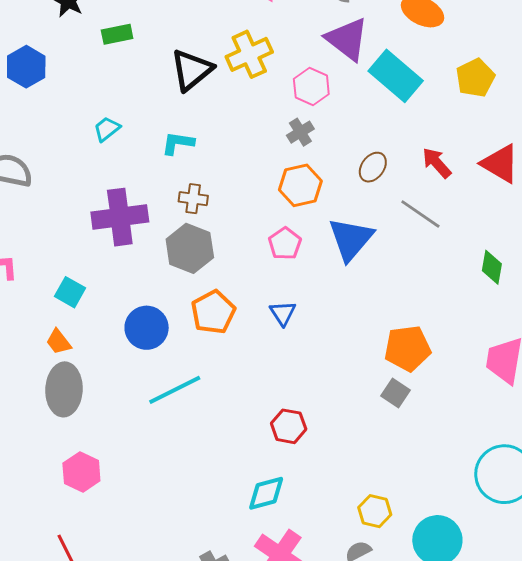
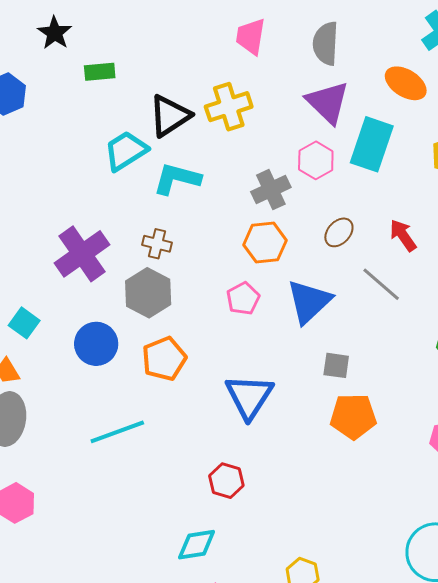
cyan rectangle: (396, 76) -> (372, 144), turned 62
pink hexagon: (311, 87) -> (316, 160), moved
cyan trapezoid: (107, 129) -> (126, 151), moved, size x1.6
gray cross: (300, 132) -> (271, 190), size x1.4
cyan L-shape: (178, 143) -> (177, 179), moved, size x1.4
purple cross: (120, 217) -> (82, 254), turned -34
blue triangle: (283, 313) -> (249, 397), moved, size x1.8
blue circle: (147, 328) -> (96, 344), moved
gray square: (396, 393) -> (336, 365), moved, turned -32

